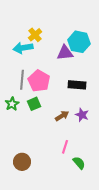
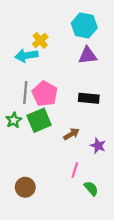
cyan hexagon: (79, 42) -> (84, 25), moved
purple triangle: (65, 53) -> (88, 55), moved
green square: (34, 104) -> (39, 120), size x1.5
purple star: (82, 115) -> (98, 146), moved

